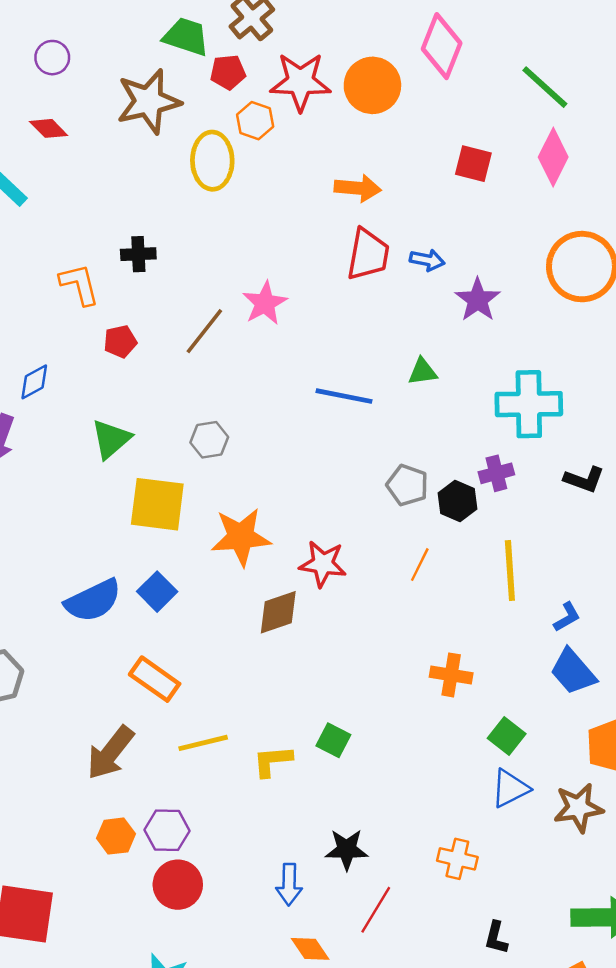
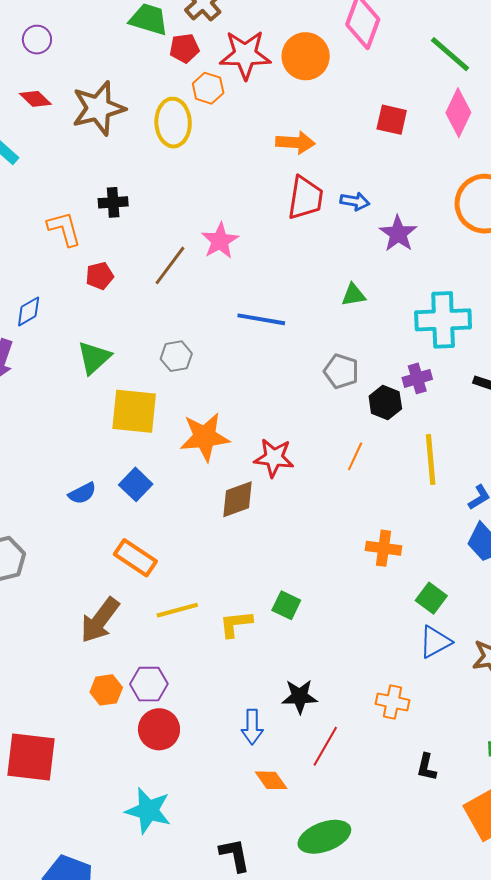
brown star: (149, 101) -> (98, 108), moved
blue line: (344, 396) -> (261, 319), moved
gray pentagon: (407, 485) -> (341, 371), moved
blue semicircle: (93, 601) -> (82, 493), size x0.6

